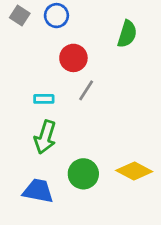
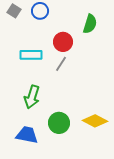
red circle: (73, 58) -> (63, 42), moved
cyan rectangle: (44, 99) -> (31, 55), moved, size x1.5

